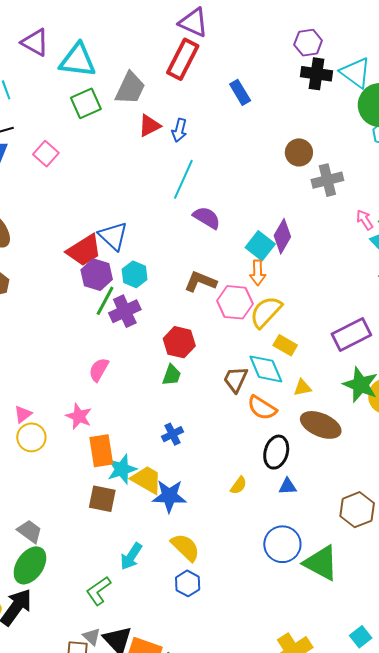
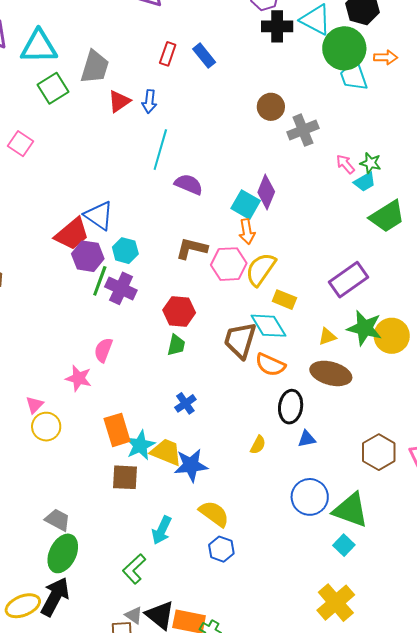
red rectangle: (183, 59) -> (168, 54), moved, size x0.6
purple cross: (125, 311) -> (121, 288), turned -32
brown trapezoid: (236, 379) -> (240, 340), size x1.4
yellow triangle: (302, 388) -> (327, 337), moved
pink star: (79, 416) -> (79, 378), moved
cyan square: (361, 637) -> (344, 545), moved

